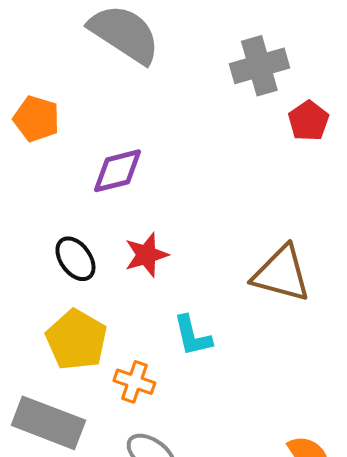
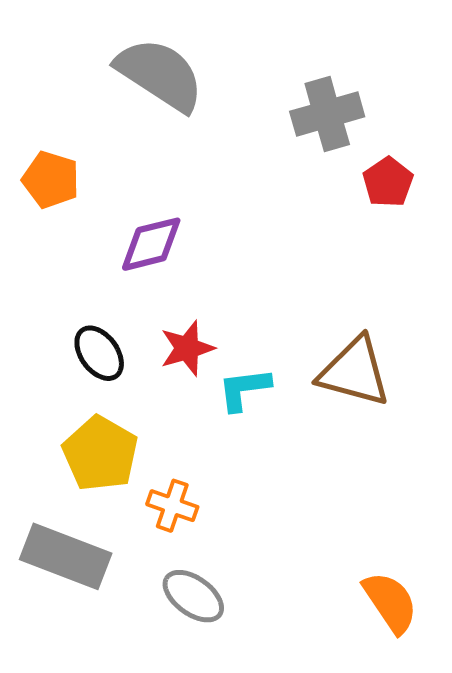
cyan L-shape: (192, 336) -> (244, 389), moved, turned 96

